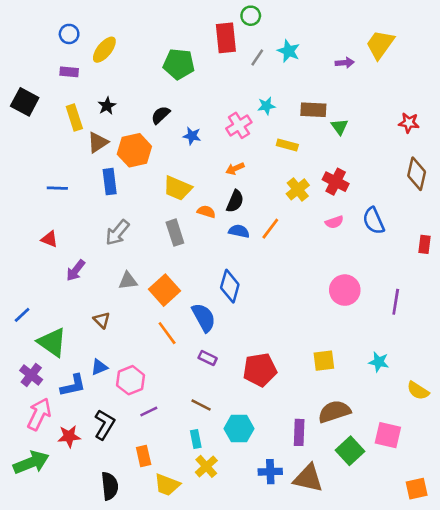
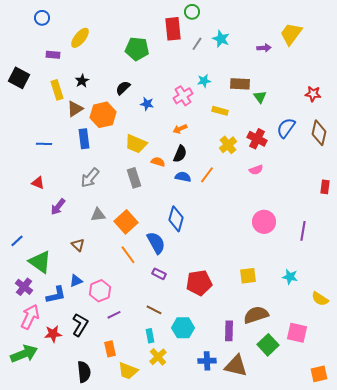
blue circle: (69, 34) -> (42, 18), moved
blue semicircle: (374, 221) -> (286, 128), moved, turned 60

